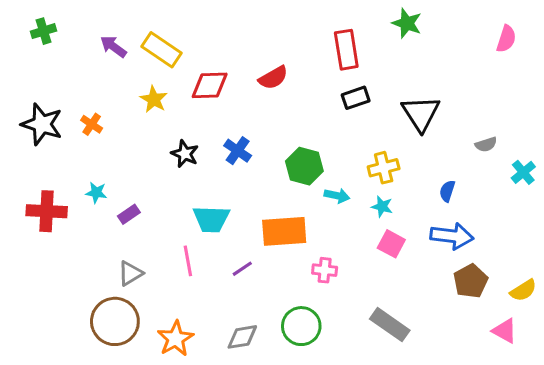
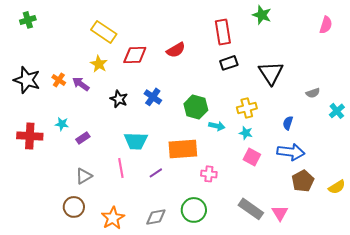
purple arrow: (113, 47) -> (81, 84), moved
brown circle: (115, 321) -> (74, 207), size x0.7
pink triangle: (505, 331) -> (280, 213), moved, turned 30

